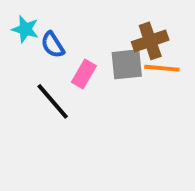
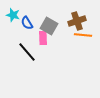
gray square: (127, 64) -> (49, 26), moved, turned 36
pink rectangle: (84, 74) -> (43, 38), turned -32

